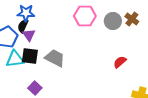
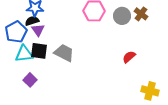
black semicircle: (23, 26) -> (32, 21), turned 48
purple square: (35, 88) -> (30, 80), moved

